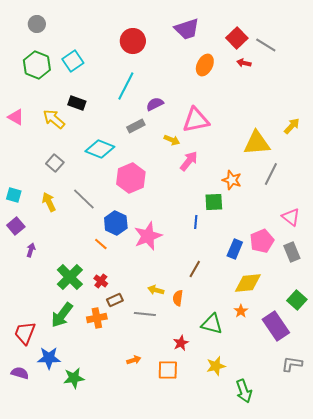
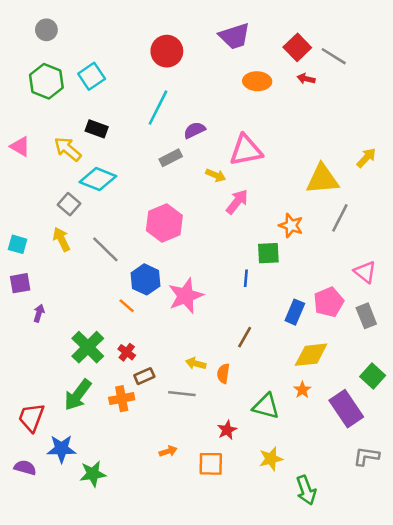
orange ellipse: (205, 65) -> (257, 81), turned 65
cyan diamond: (100, 149) -> (98, 179), moved
yellow arrow: (49, 202) -> (61, 239), moved
purple square: (16, 226) -> (20, 283), turned 30

